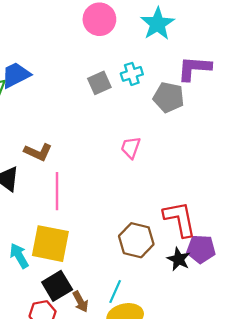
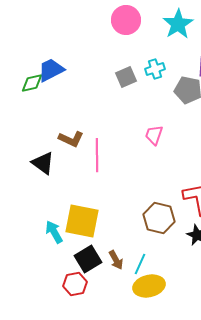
pink line: (57, 191) -> (97, 155), moved
brown arrow: (80, 302) -> (116, 260), moved

